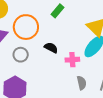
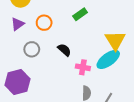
orange circle: (26, 27) -> (44, 23), size x0.6

